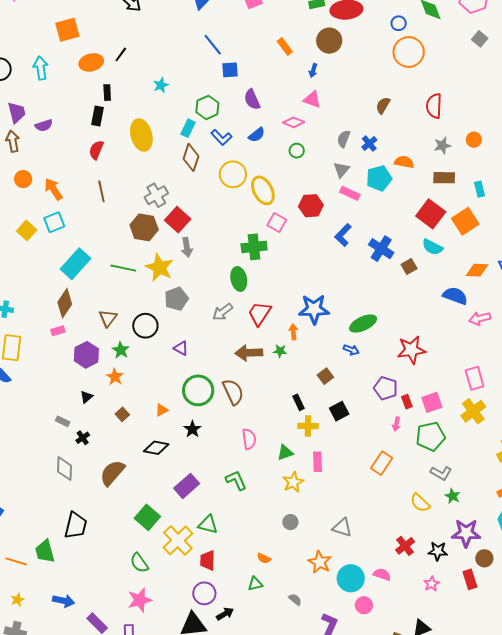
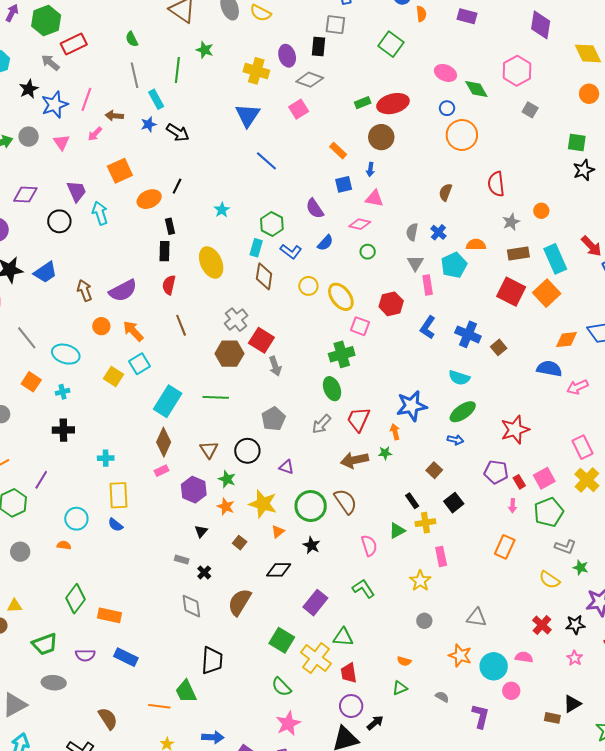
blue square: (230, 70) -> (344, 184), moved
purple trapezoid: (17, 112) -> (77, 191), moved
purple semicircle: (44, 125) -> (123, 291), moved, size x1.6
yellow circle: (233, 174) -> (308, 286), size x0.7
cyan rectangle: (479, 189) -> (555, 259), size x1.8
pink rectangle: (350, 193) -> (428, 285), turned 66
cyan semicircle: (432, 247) -> (459, 378), moved
yellow star: (159, 268) -> (263, 504), moved
green triangle: (285, 453) -> (397, 531), moved

